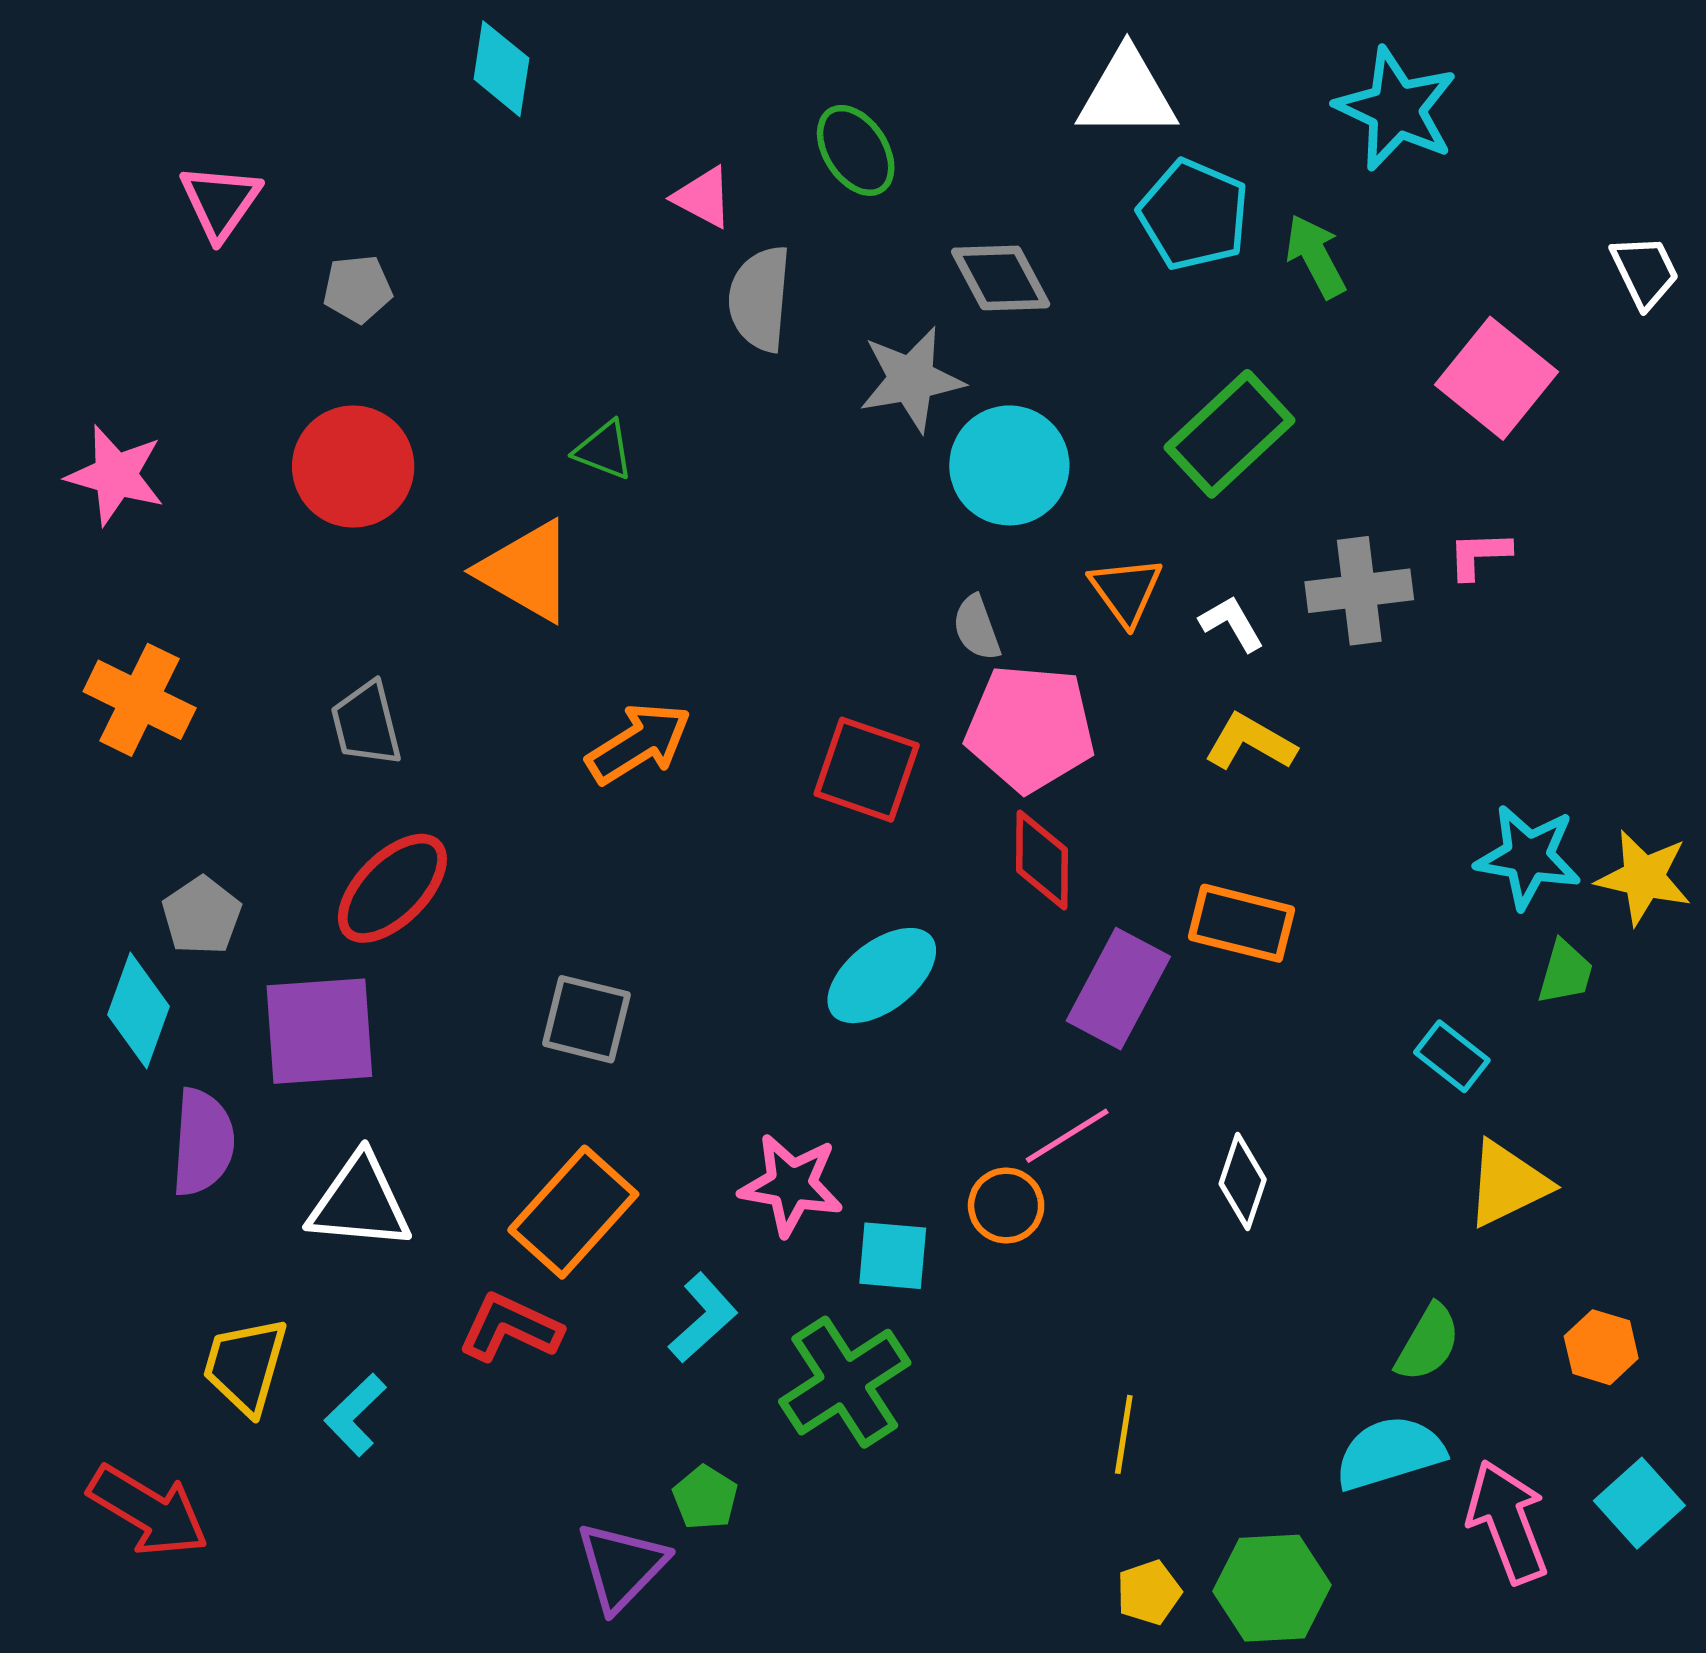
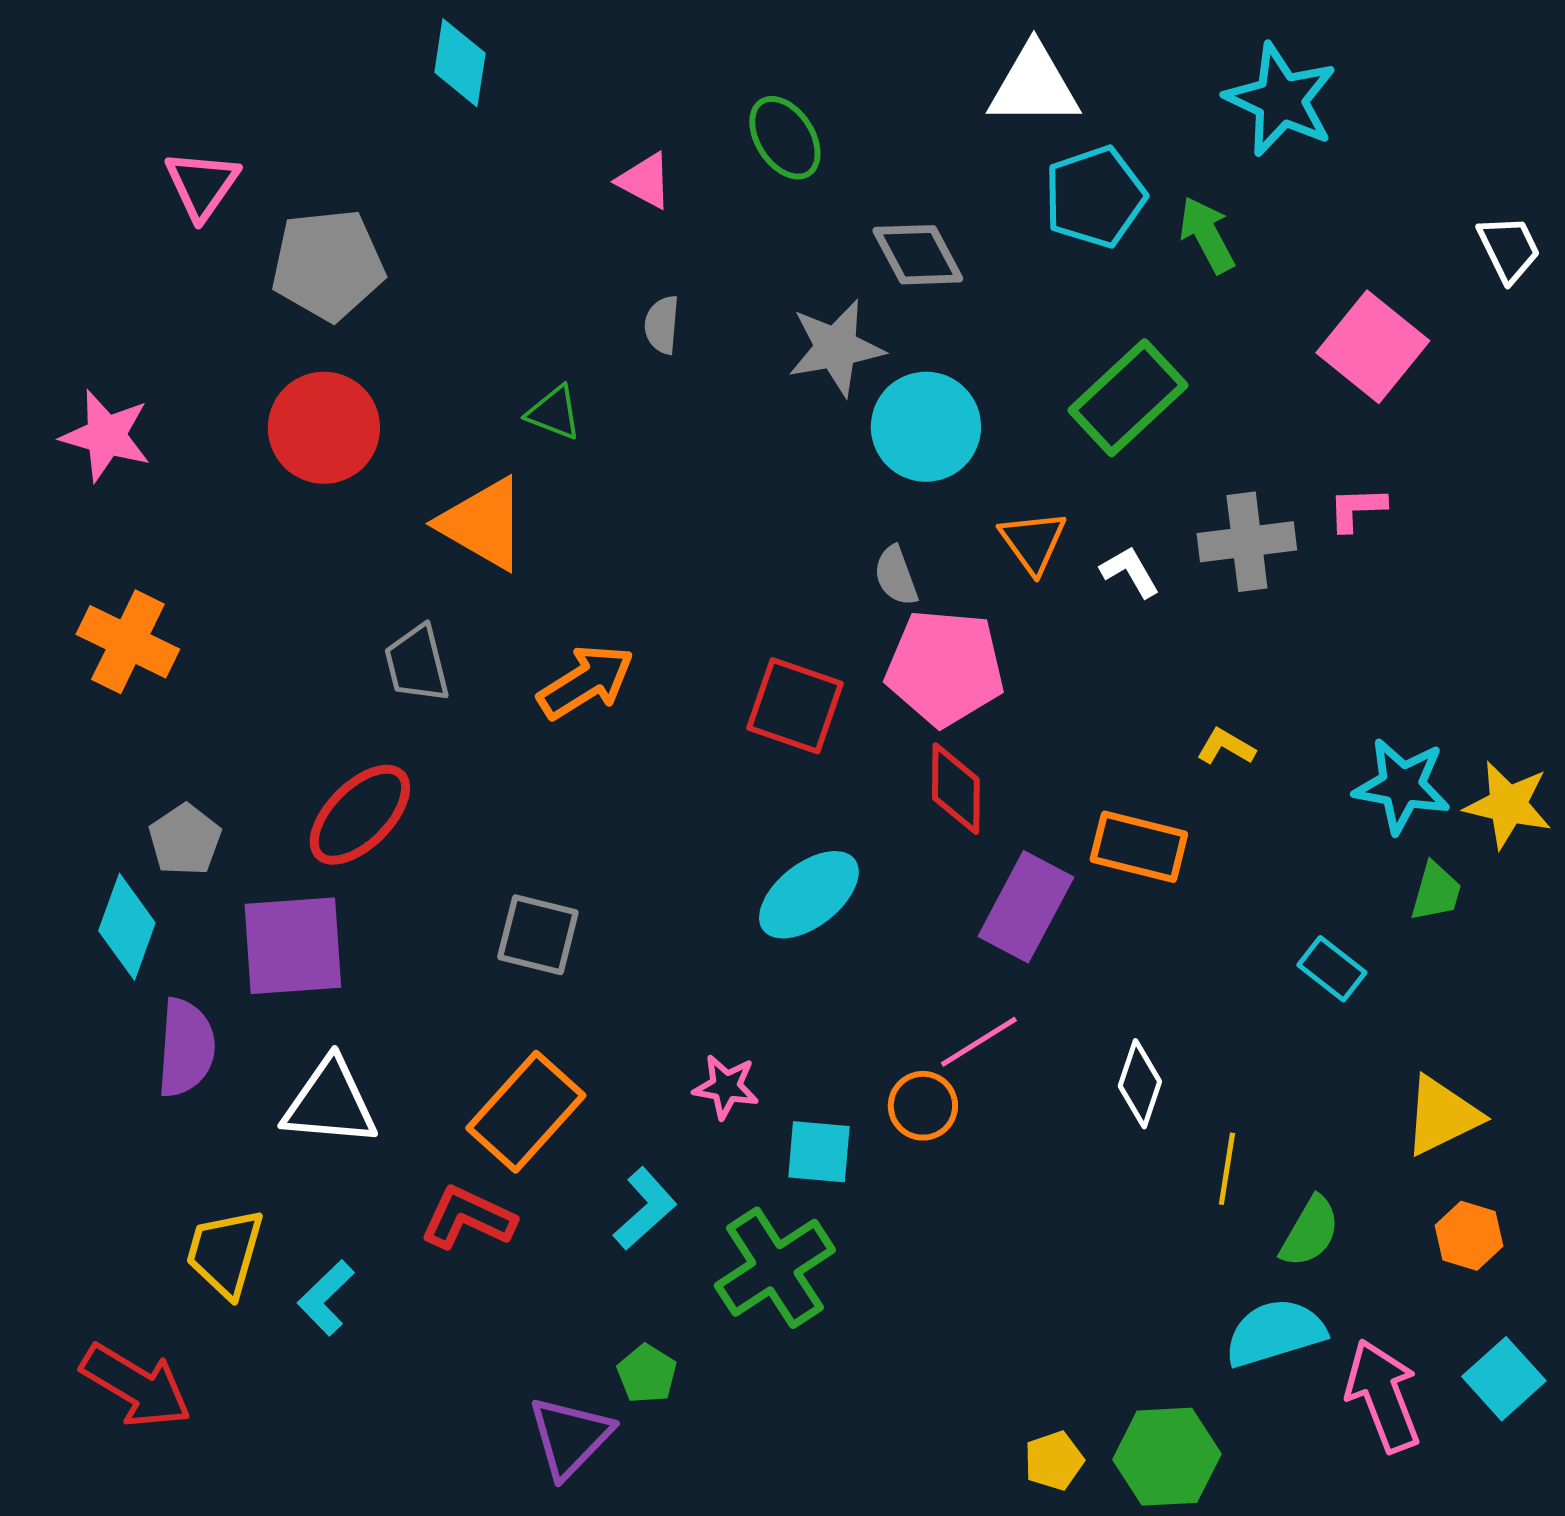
cyan pentagon: (1194, 215) -> (1095, 197), turned 30
gray pentagon: (358, 289) -> (328, 265), size x1.8
gray semicircle: (760, 299) -> (662, 325), moved, size x0.6
gray trapezoid: (366, 724) -> (417, 664), moved
yellow L-shape: (1250, 742) -> (1226, 747), moved, size x0.7
yellow triangle: (1507, 1184) -> (1442, 1116), moved
pink star: (791, 1185) -> (726, 1087), size x0.7
yellow line: (1124, 1434) -> (1227, 1169), moved

